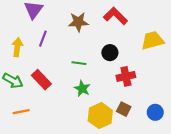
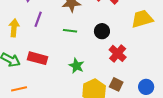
green line: (79, 63) -> (70, 31), moved
red cross: (126, 76) -> (118, 53), turned -36
red rectangle: (41, 80) -> (38, 58), turned -30

